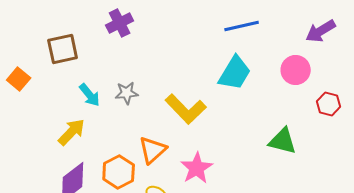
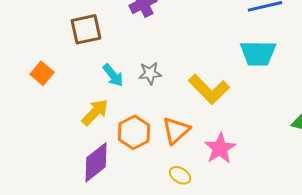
cyan trapezoid: (235, 73) -> (258, 53), turned 60
orange square: (19, 79) -> (42, 73), moved
orange hexagon: (119, 172) -> (134, 132), moved

